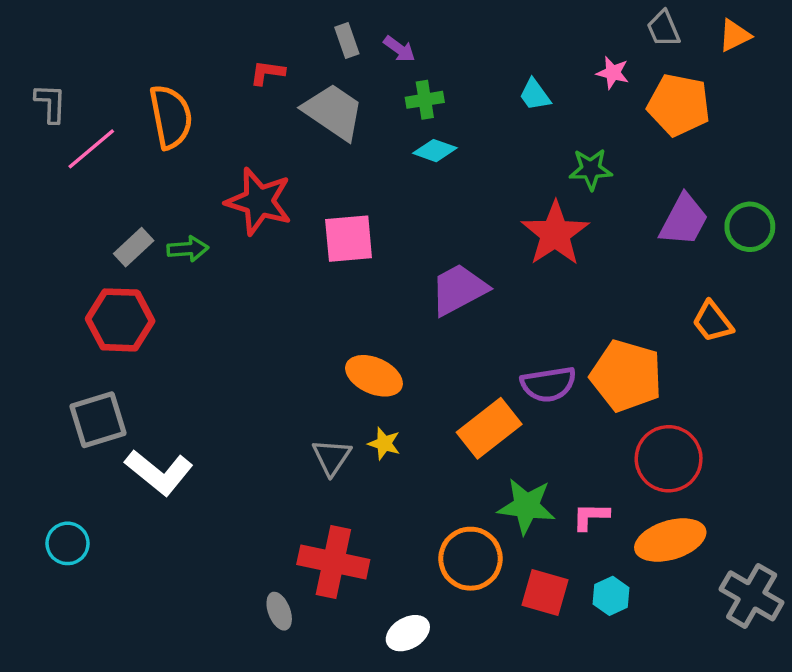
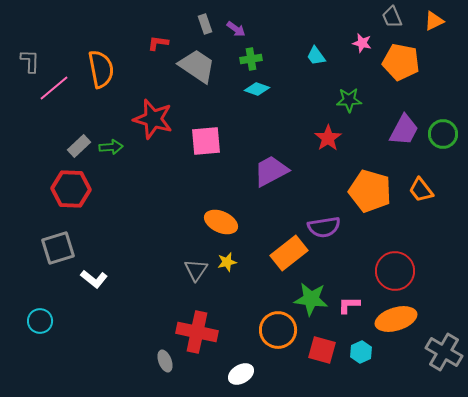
red star: (555, 234) -> (328, 138), size x0.7
orange pentagon: (626, 376) -> (370, 191), moved
yellow star: (384, 444) -> (227, 262), turned -30
white L-shape: (159, 472) -> (94, 279), size x0.7

